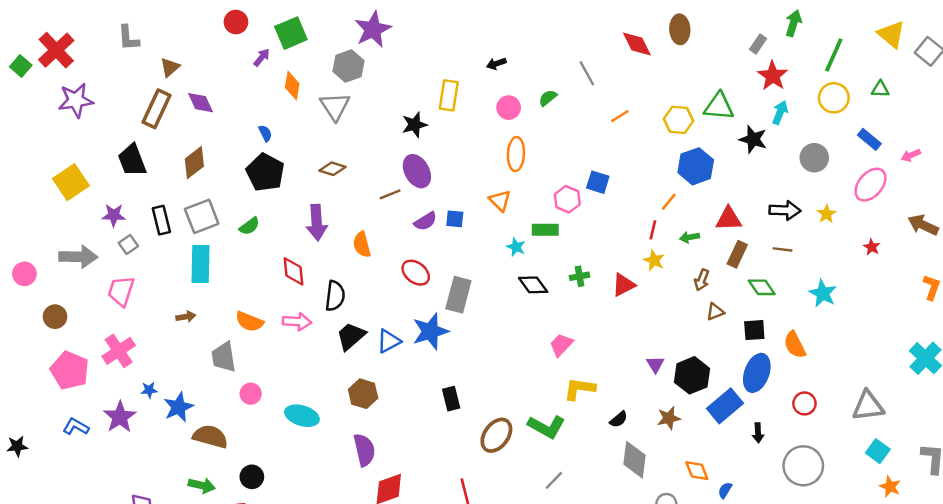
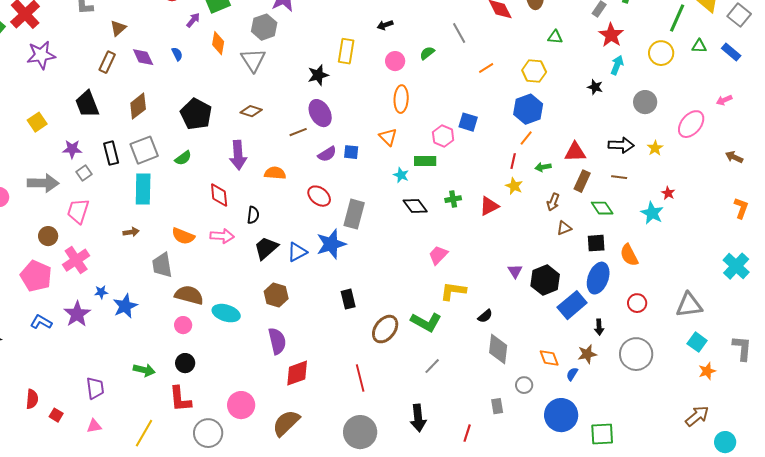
green line: (834, 55) -> (677, 18), moved
green triangle: (719, 106) -> (555, 37), moved, size x0.6
brown rectangle: (156, 109) -> (107, 62), size x0.7
blue semicircle: (265, 133) -> (177, 54), moved
black star: (753, 139) -> (595, 87), size x0.7
blue rectangle: (869, 139) -> (731, 52), moved
blue hexagon: (696, 166) -> (528, 109), moved
yellow square: (71, 182) -> (37, 122), size x0.7
brown arrow: (923, 225) -> (734, 157), size x0.7
orange semicircle: (362, 245) -> (275, 173), turned 110
red star: (872, 247) -> (668, 193), moved
black semicircle: (335, 296) -> (253, 215), size x0.7
brown circle: (55, 317) -> (48, 236), moved
pink circle: (251, 394) -> (183, 325), moved
brown star: (669, 418) -> (587, 354), moved
brown semicircle: (210, 436) -> (189, 295), moved
orange star: (890, 487) -> (707, 371), turned 30

